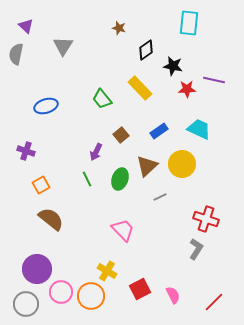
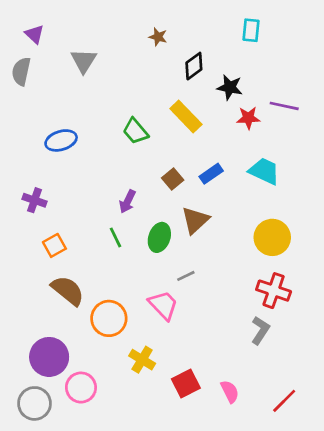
cyan rectangle: (189, 23) -> (251, 30), size x0.7
brown square: (121, 135) -> (173, 179), moved
yellow circle: (182, 164) -> (272, 237), moved
gray line: (160, 197) -> (186, 276), moved
orange circle: (91, 296) -> (109, 318), moved

